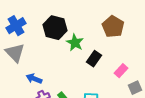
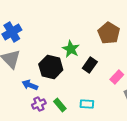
black hexagon: (55, 28) -> (51, 67), moved

